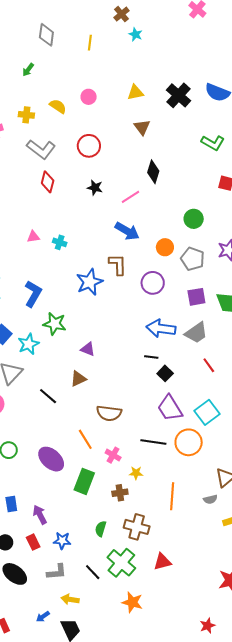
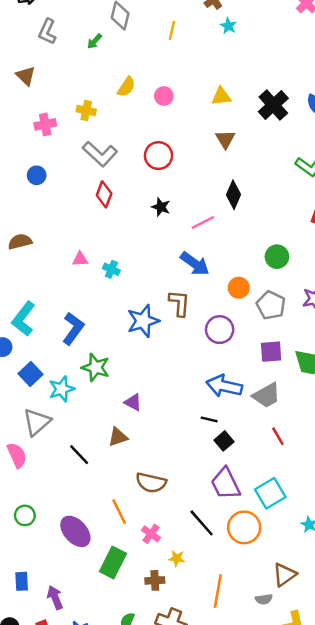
green arrow: (28, 70) -> (94, 41), moved
yellow semicircle: (58, 106) -> (126, 87), moved, turned 84
black line: (153, 442) -> (202, 523), turned 35

